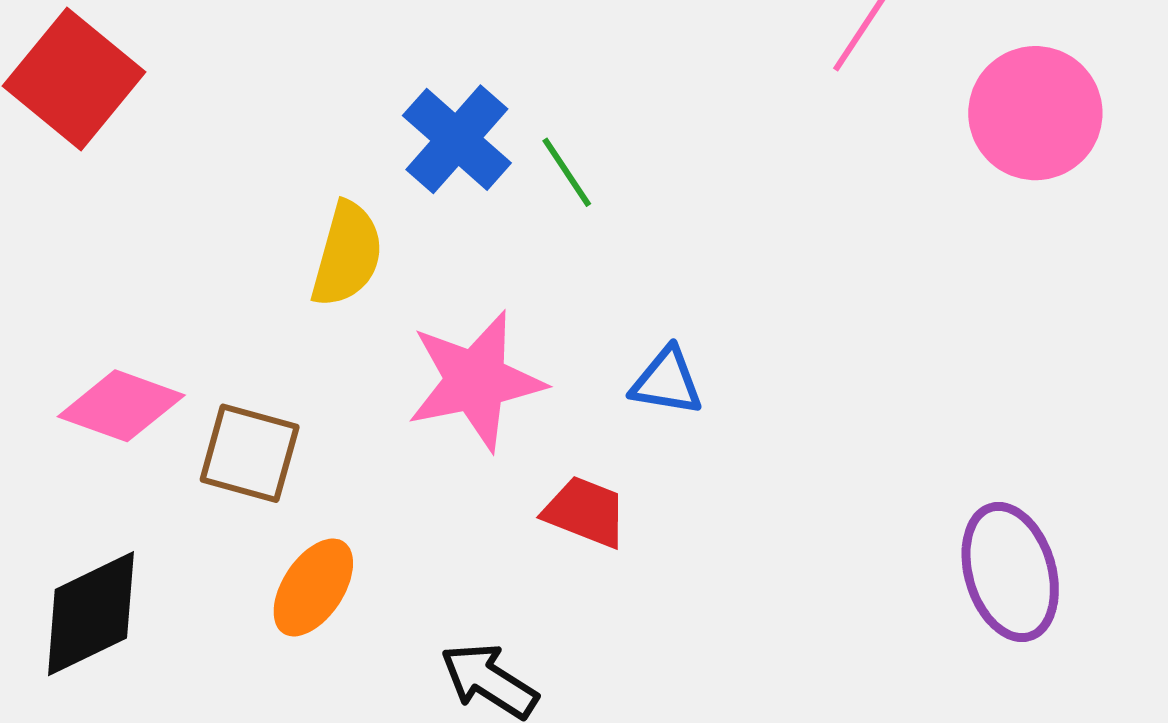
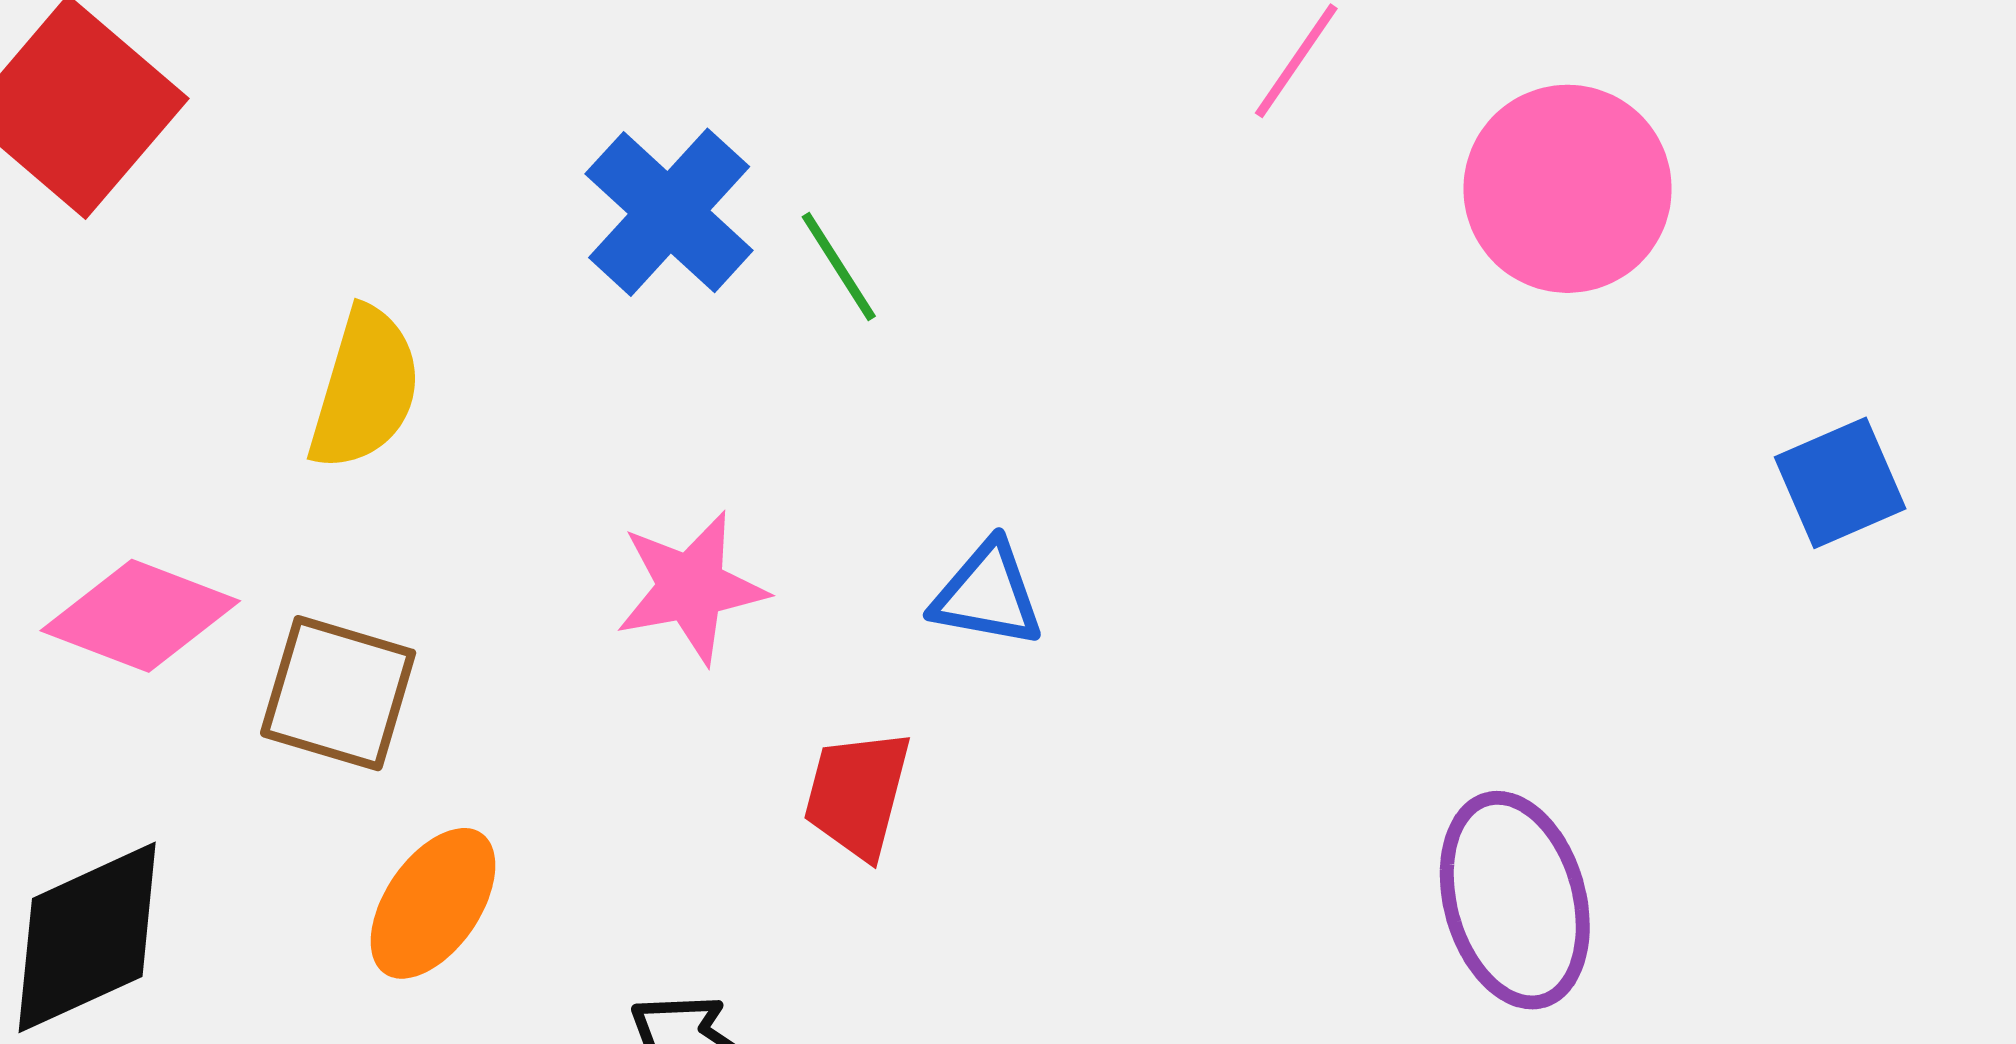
yellow semicircle: (347, 254) -> (365, 389), moved
pink star: (476, 381) -> (691, 588), size x0.7
red trapezoid: (585, 512) -> (857, 794), turned -98

